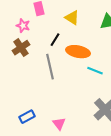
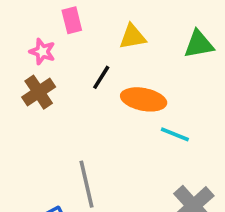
yellow triangle: (72, 18) -> (133, 37), turned -42
gray line: (50, 67) -> (87, 184), moved

